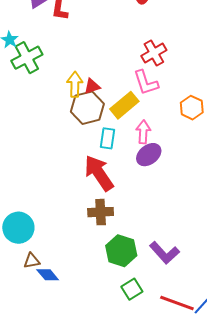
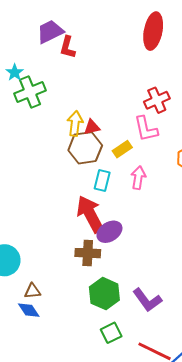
yellow rectangle: (124, 105) -> (122, 149), size x0.7
purple ellipse: (149, 155) -> (109, 232), moved
brown triangle: (32, 261) -> (32, 291), moved

